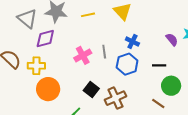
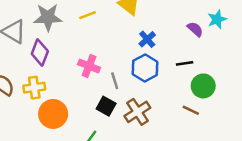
purple diamond: (45, 39) -> (40, 53), turned -45
blue cross: (132, 42) -> (147, 39), turned 32
gray line: (104, 52) -> (115, 81), moved
pink cross: (83, 55) -> (89, 66), turned -30

